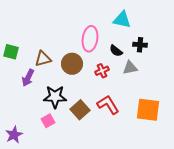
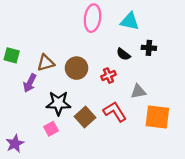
pink ellipse: (90, 39) -> (92, 18), moved
gray triangle: (130, 68) -> (138, 91), moved

